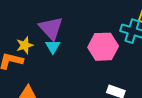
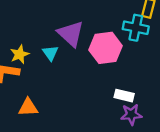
purple triangle: (51, 28) -> (71, 34), moved

